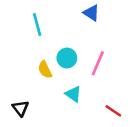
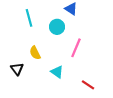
cyan circle: (67, 58) -> (57, 27), moved
black triangle: (20, 108) -> (17, 69), moved

